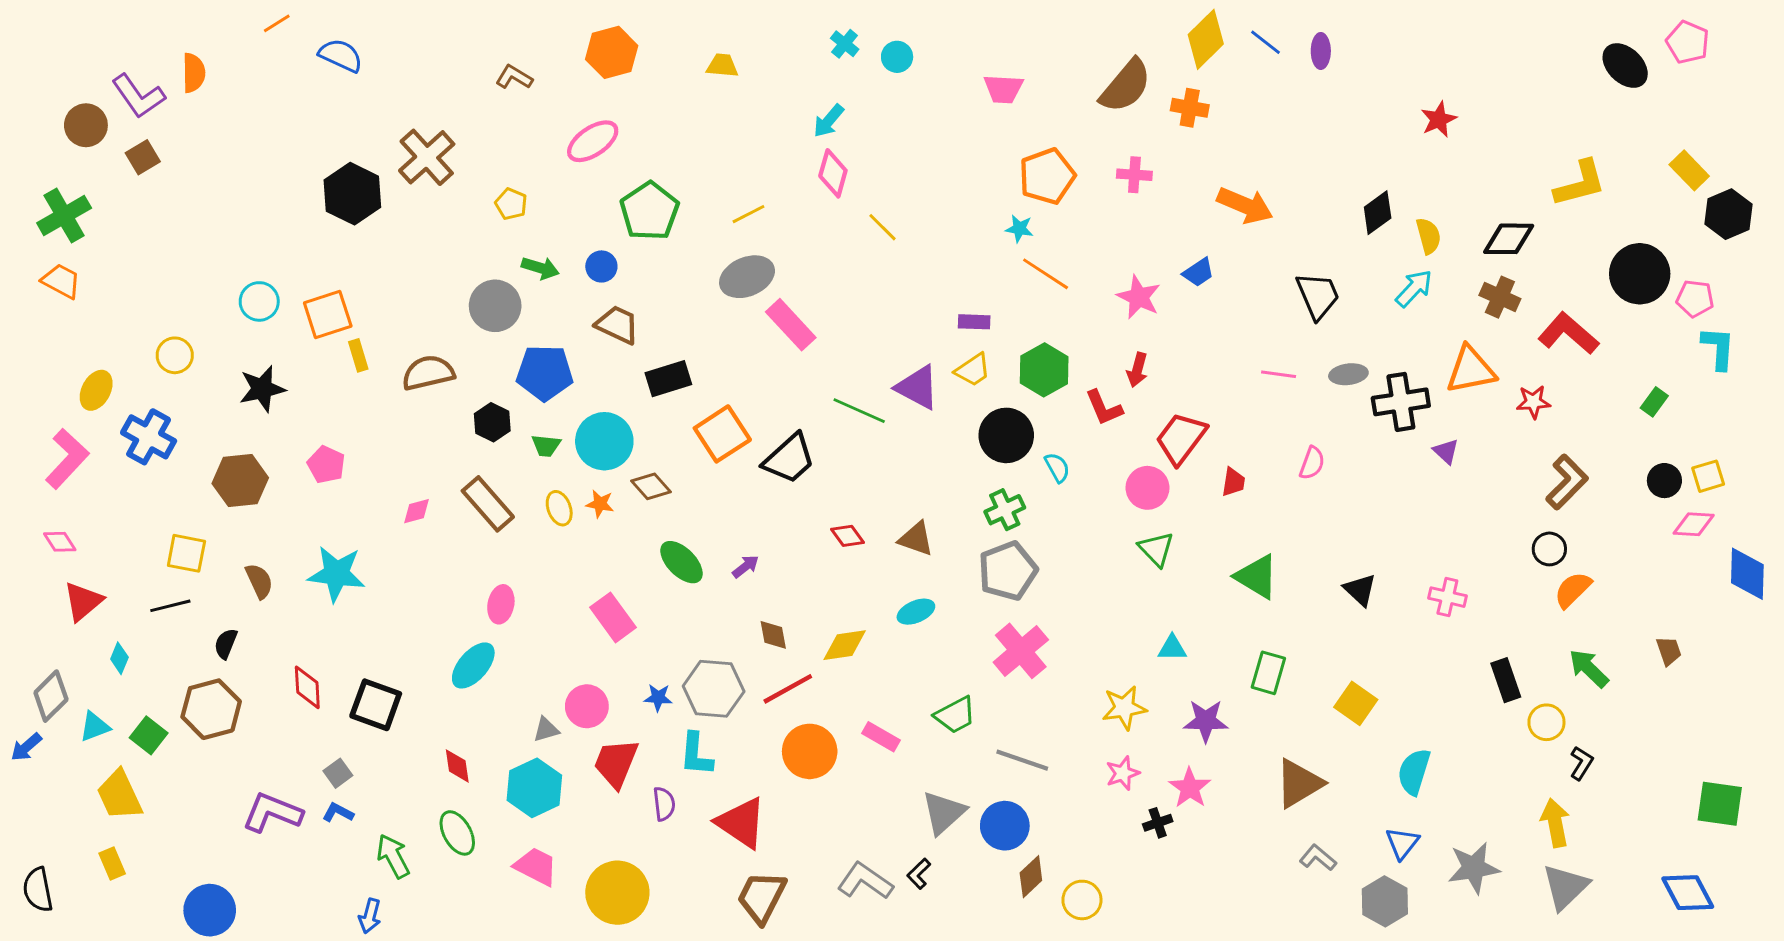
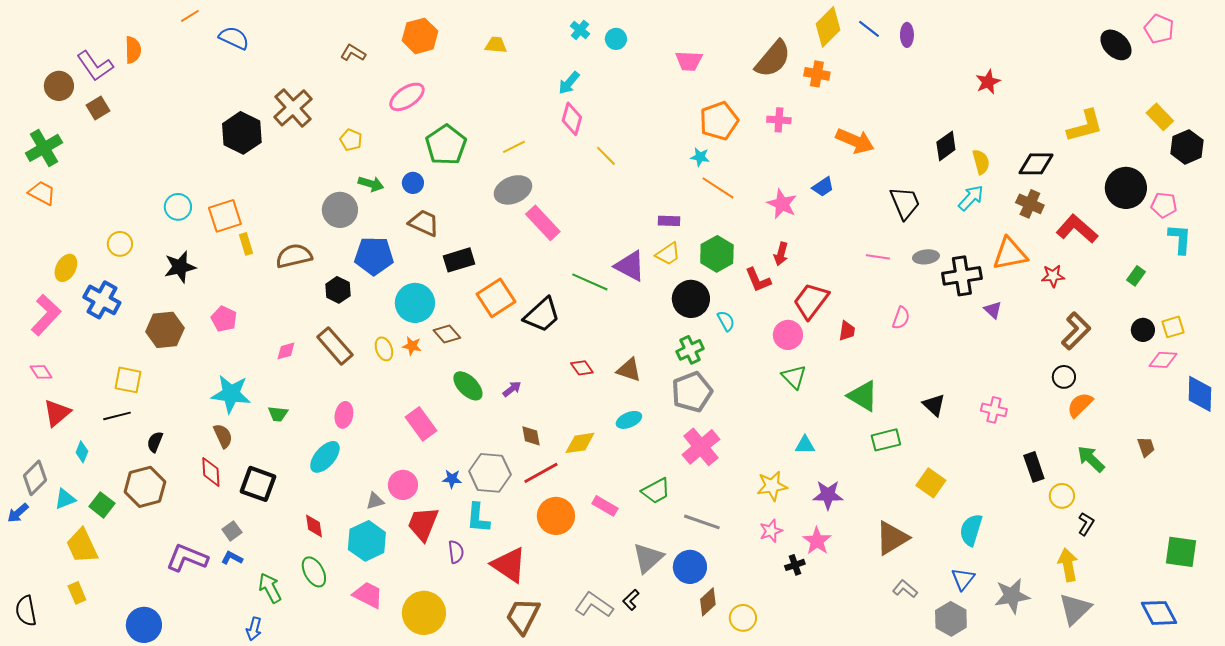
green trapezoid: (546, 446) -> (278, 414), moved
brown semicircle: (259, 581) -> (223, 436), moved
green rectangle: (1268, 673) -> (886, 440), moved, turned 60

